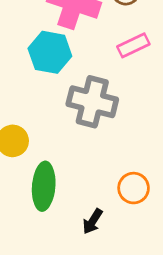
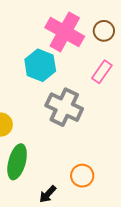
pink rectangle: (133, 45) -> (102, 72), turned -40

